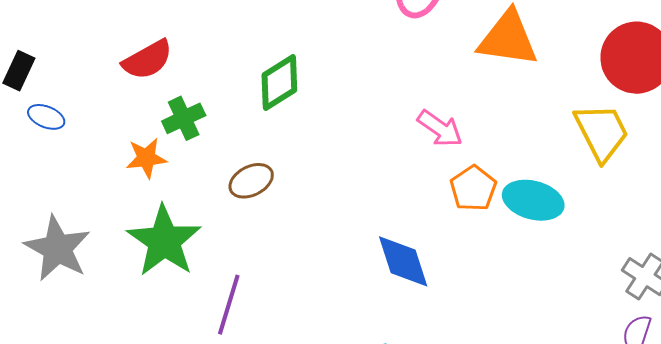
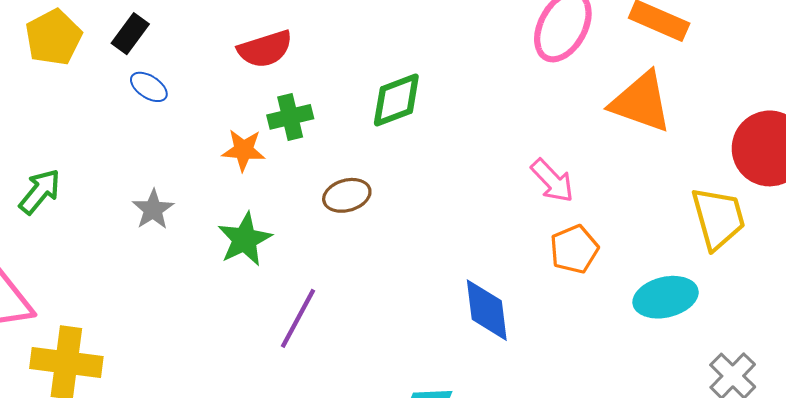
cyan ellipse: (533, 200) -> (666, 297), moved, turned -40
green star: (164, 241) -> (245, 239), size x0.7
gray star: (57, 248) -> (153, 209), moved, size x0.6

